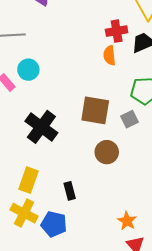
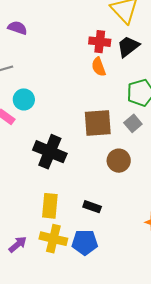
red cross: (117, 31) -> (100, 42), turned 30
black rectangle: (70, 191) -> (92, 207), turned -42

